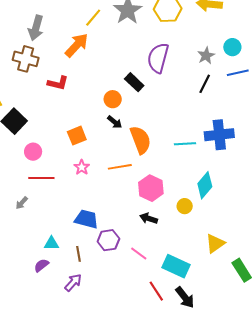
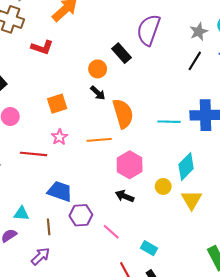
red line: (41, 178) -> (33, 154), moved
yellow triangle: (215, 243) -> (191, 200), moved, turned -30
cyan rectangle: (176, 266) -> (149, 248), size x0.6

